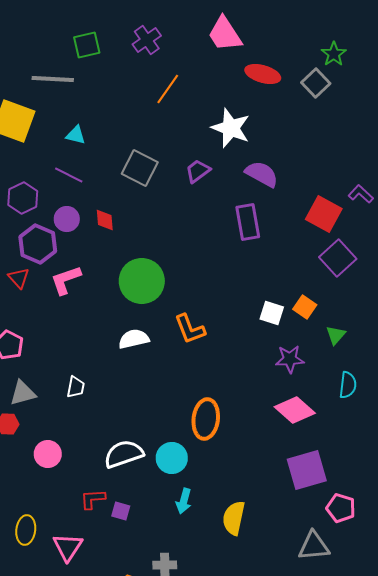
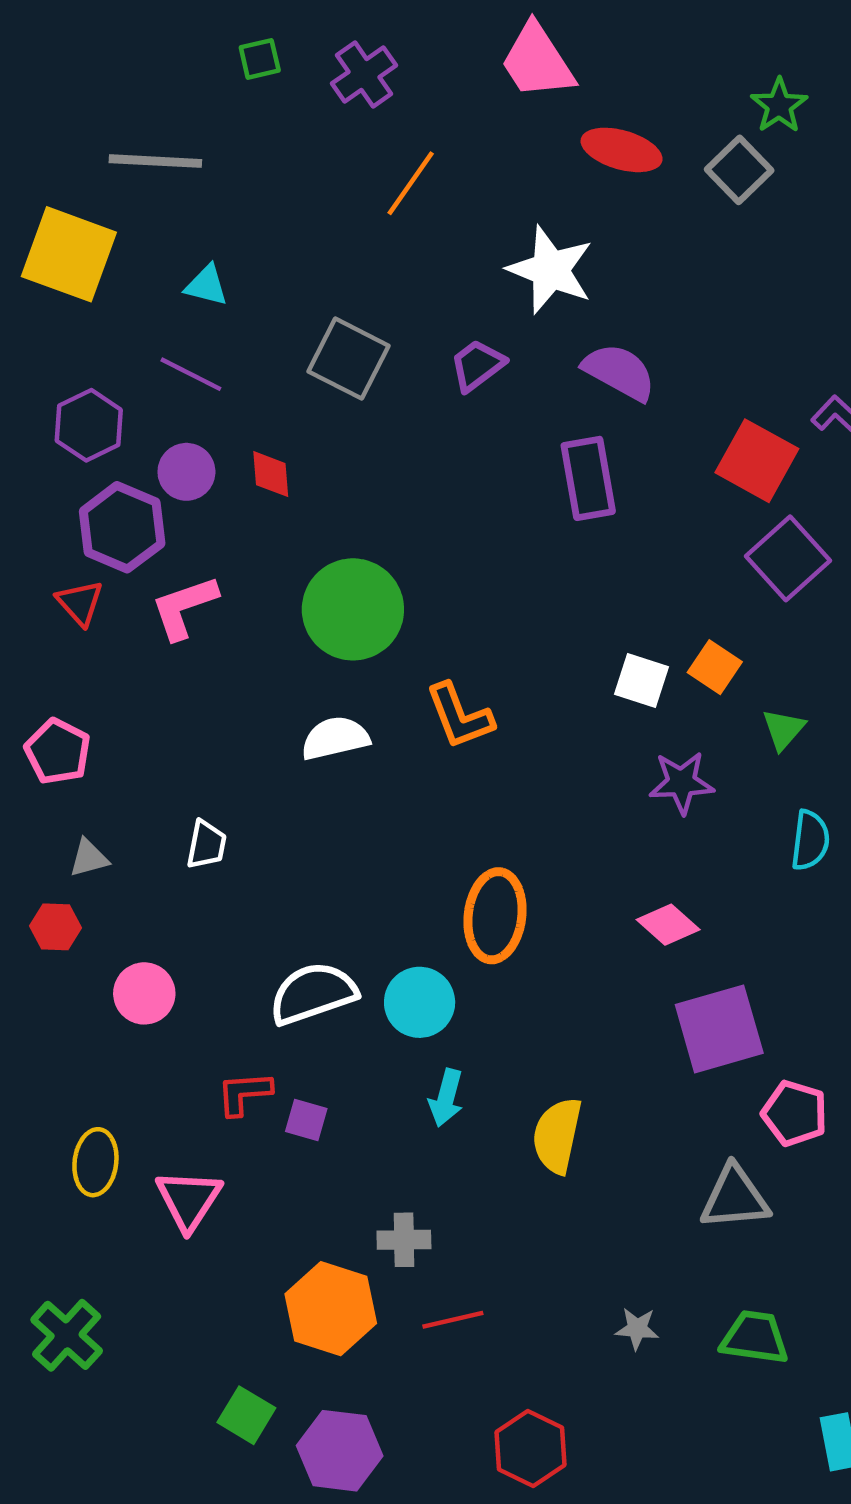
green square: (87, 45) -> (260, 59), moved, size x0.7
gray triangle: (23, 393) -> (89, 858), size x0.7
pink diamond: (295, 410) -> (668, 925), moved, size x0.7

